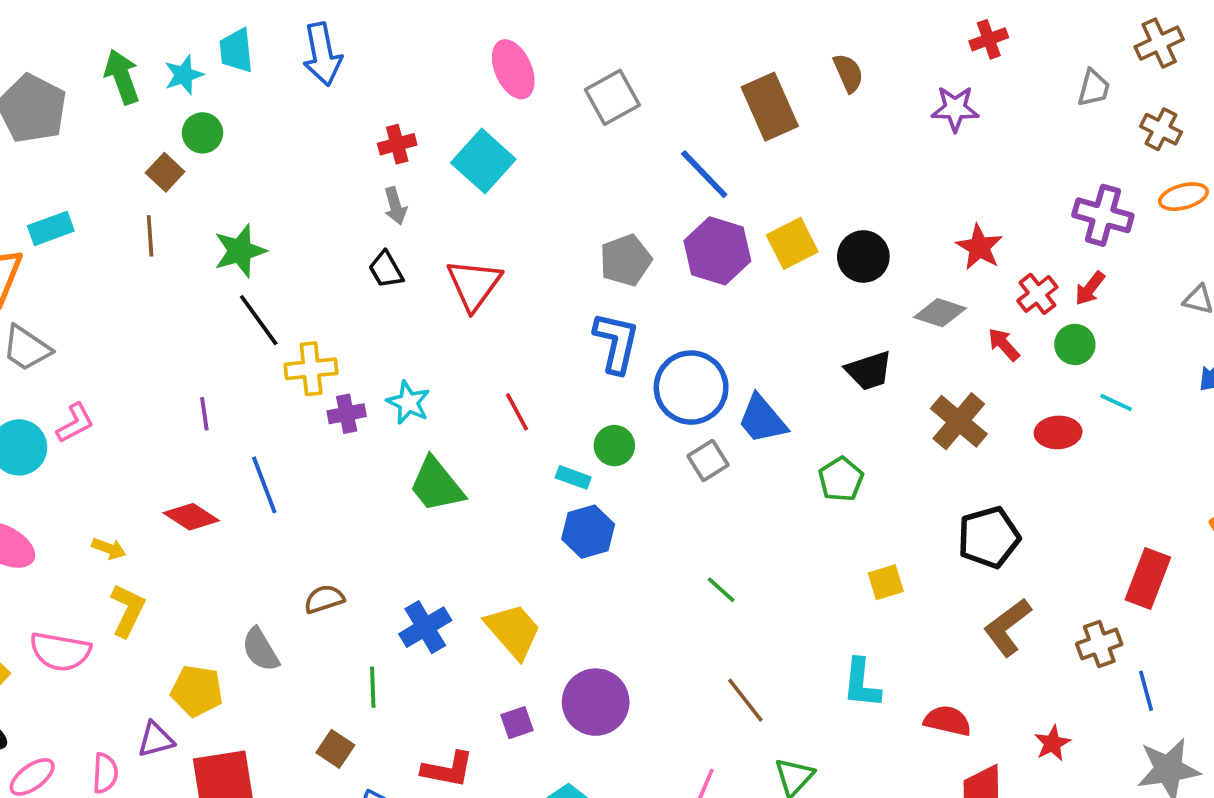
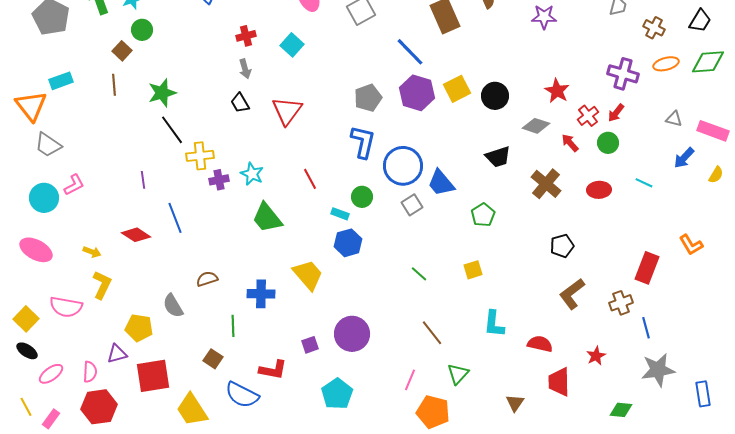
cyan square: (483, 161) -> (292, 45), size x0.7
cyan line: (1116, 403) -> (644, 183), moved
black pentagon: (989, 537) -> (562, 246), size x0.7
yellow square: (886, 582) -> (473, 270), moved
blue cross: (425, 627) -> (261, 294), turned 32
yellow trapezoid: (513, 631) -> (308, 275), moved

